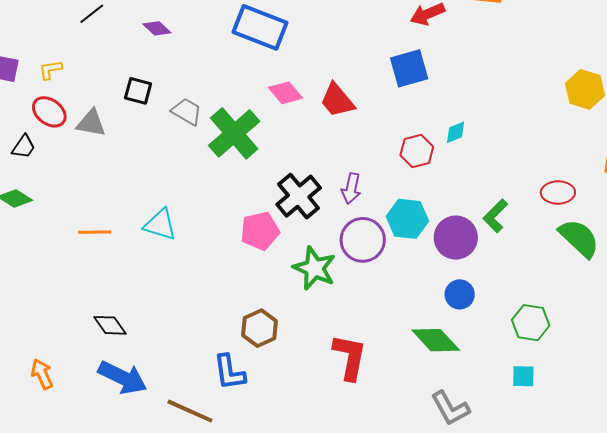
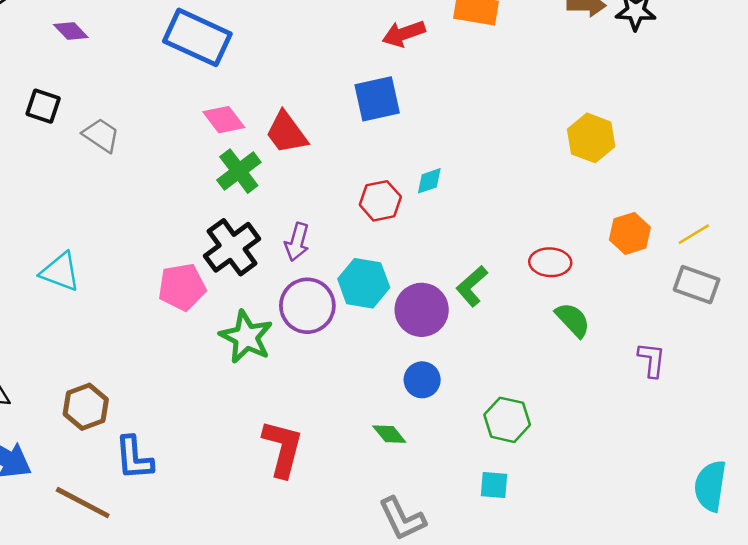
green cross: (234, 133) -> (239, 171), moved, size x0.7
green semicircle: (579, 238) -> (573, 320), size x0.7
brown hexagon: (259, 328) -> (86, 407), moved
green diamond: (436, 340) -> (389, 434), size x0.6

